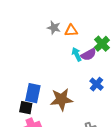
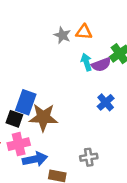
gray star: (54, 28) -> (62, 35), moved
brown star: (61, 99) -> (43, 117), moved

